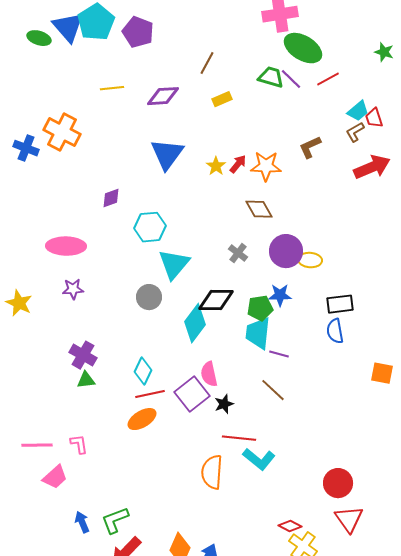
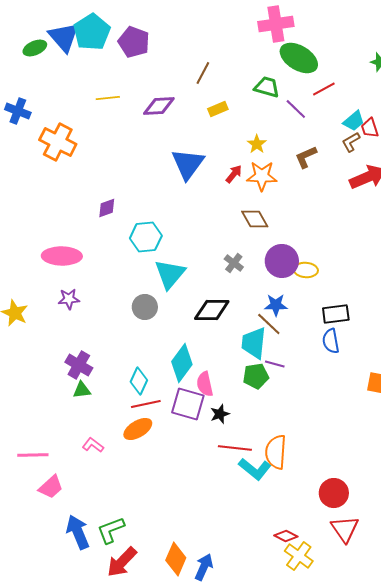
green ellipse: (39, 38) -> (35, 48), turned -40
purple line: (291, 79) -> (296, 109), moved
blue cross: (26, 148) -> (18, 111), moved
blue triangle: (167, 154) -> (188, 164), moved
yellow star: (216, 166) -> (257, 144), moved
green pentagon: (260, 308) -> (256, 376), moved
cyan diamond: (195, 323) -> (182, 363), moved
brown line: (273, 390) -> (269, 324), moved
purple square: (192, 394) -> (188, 404), turned -36
pink L-shape: (79, 444) -> (93, 445), moved, turned -45
orange semicircle: (212, 472) -> (276, 452), moved
blue arrow: (82, 522) -> (78, 532), size x1.6

